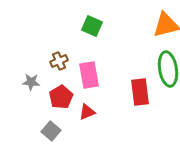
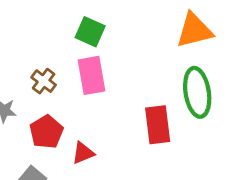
brown cross: (59, 61) -> (44, 81), turned -30
pink rectangle: (89, 75) -> (91, 75), moved

